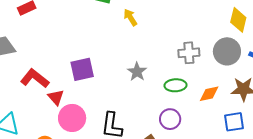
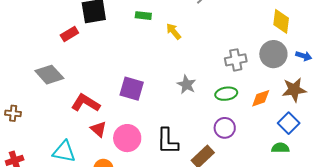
purple square: (82, 69) -> (132, 89), turned 35
red triangle: (56, 97) -> (98, 129), moved
blue square: (234, 122) -> (289, 123), turned -30

